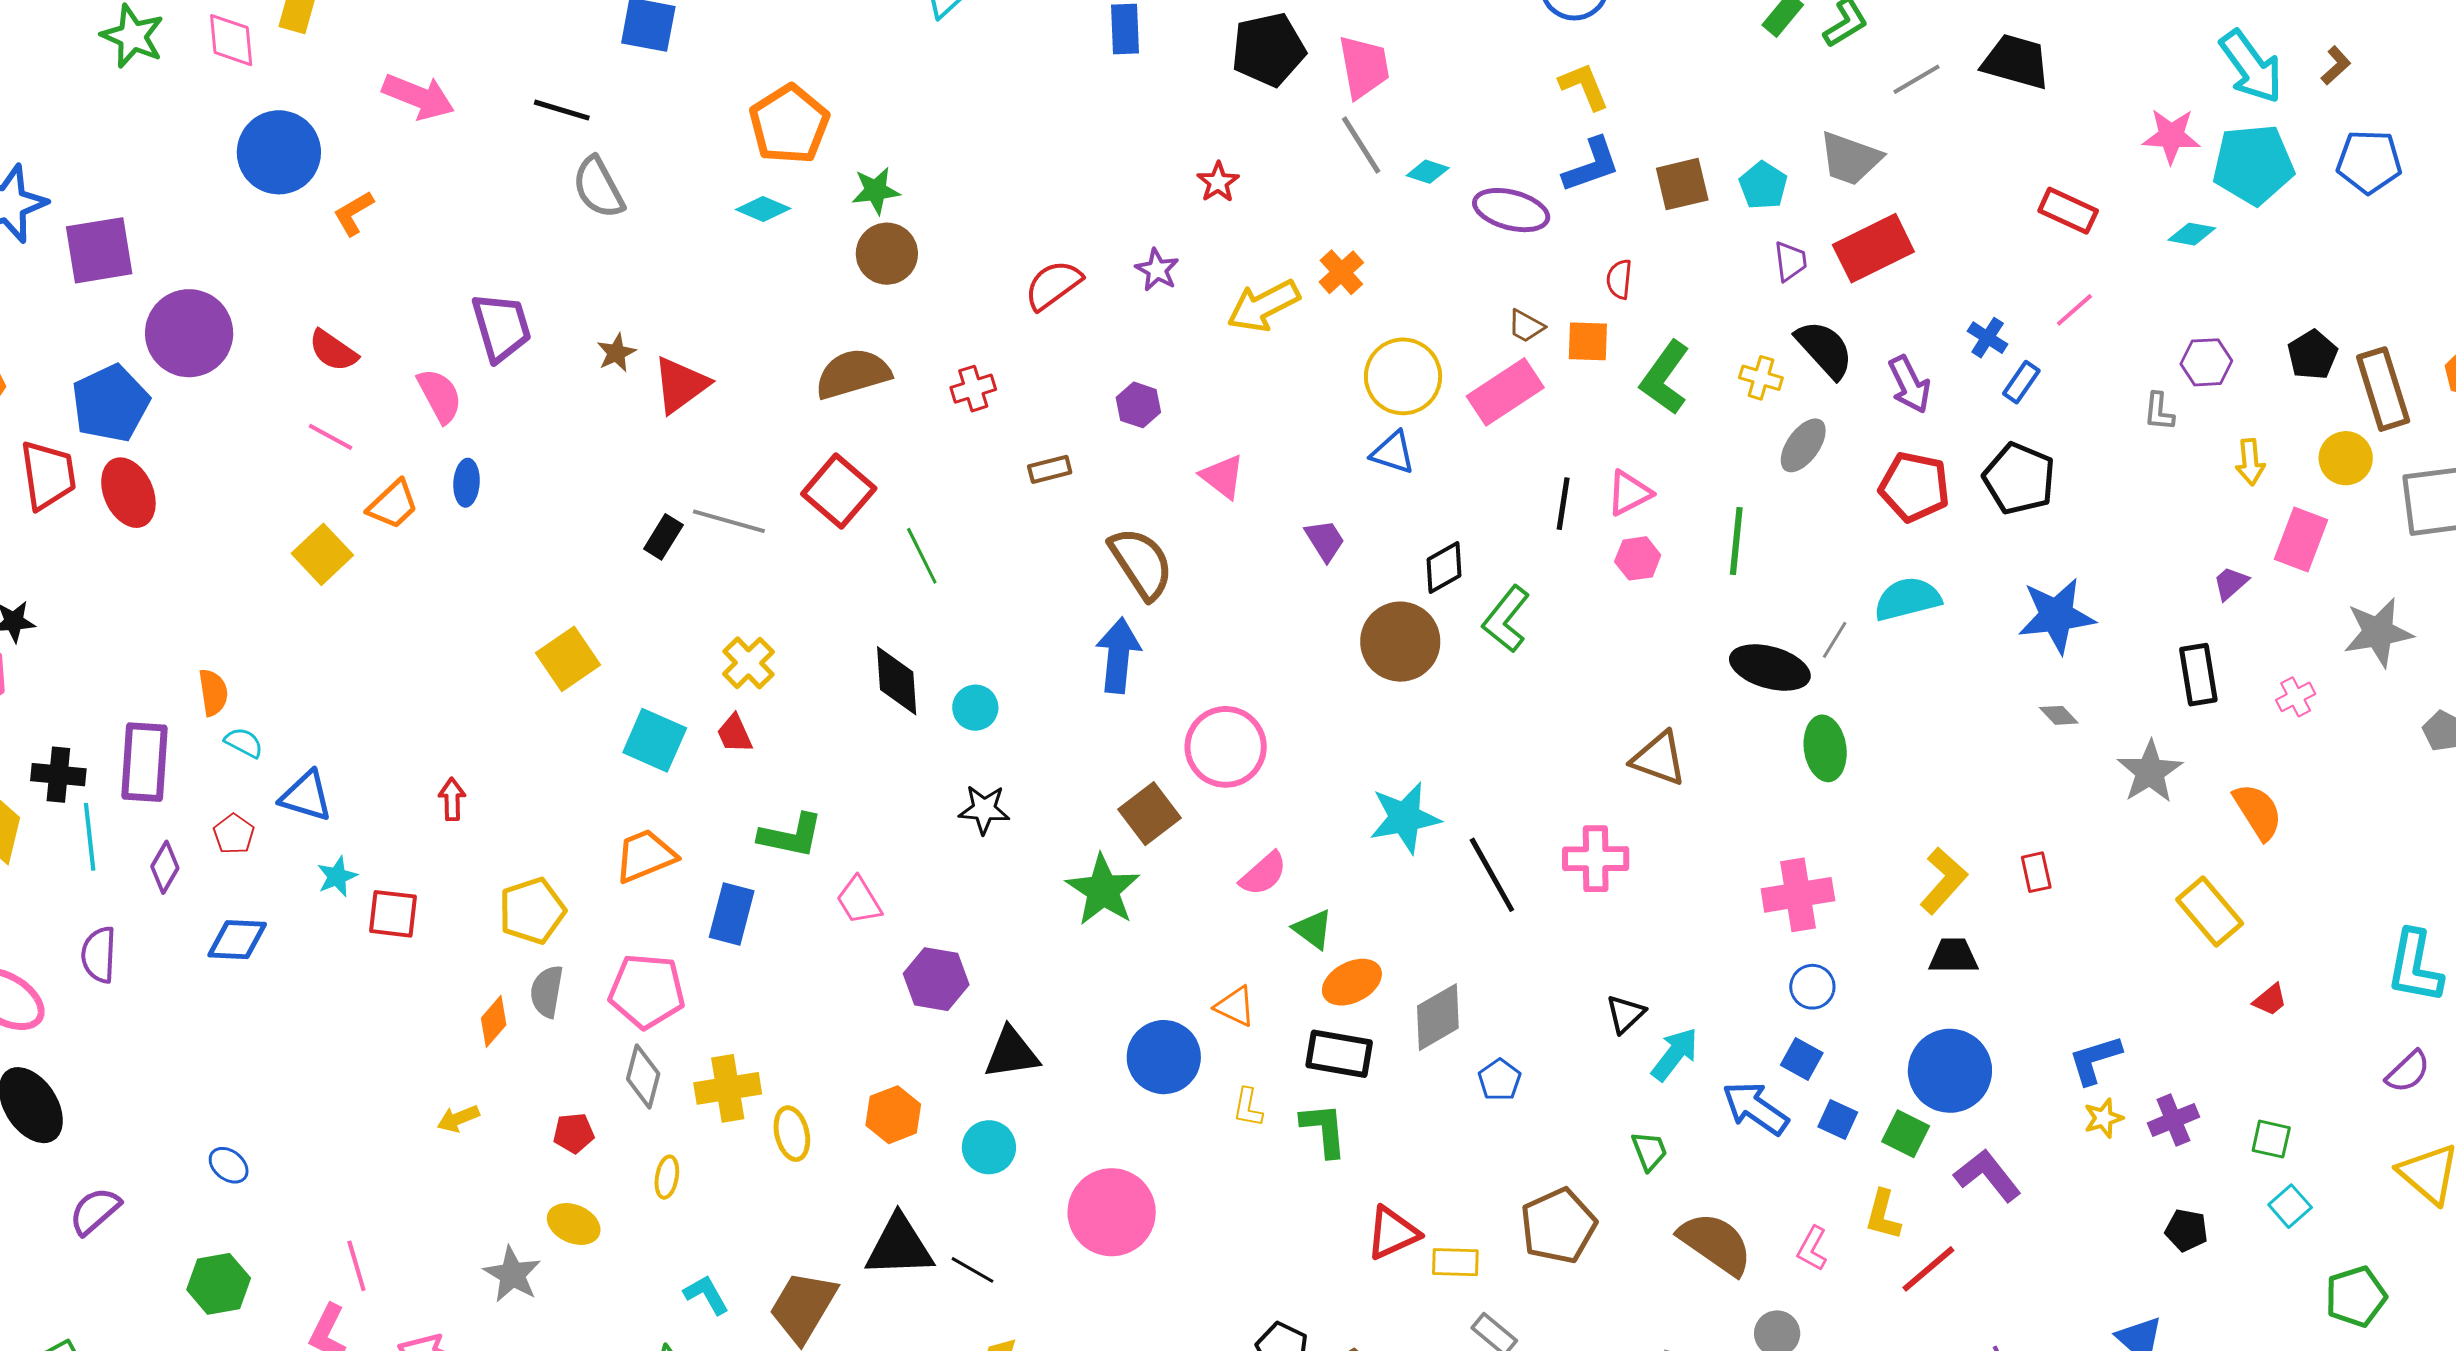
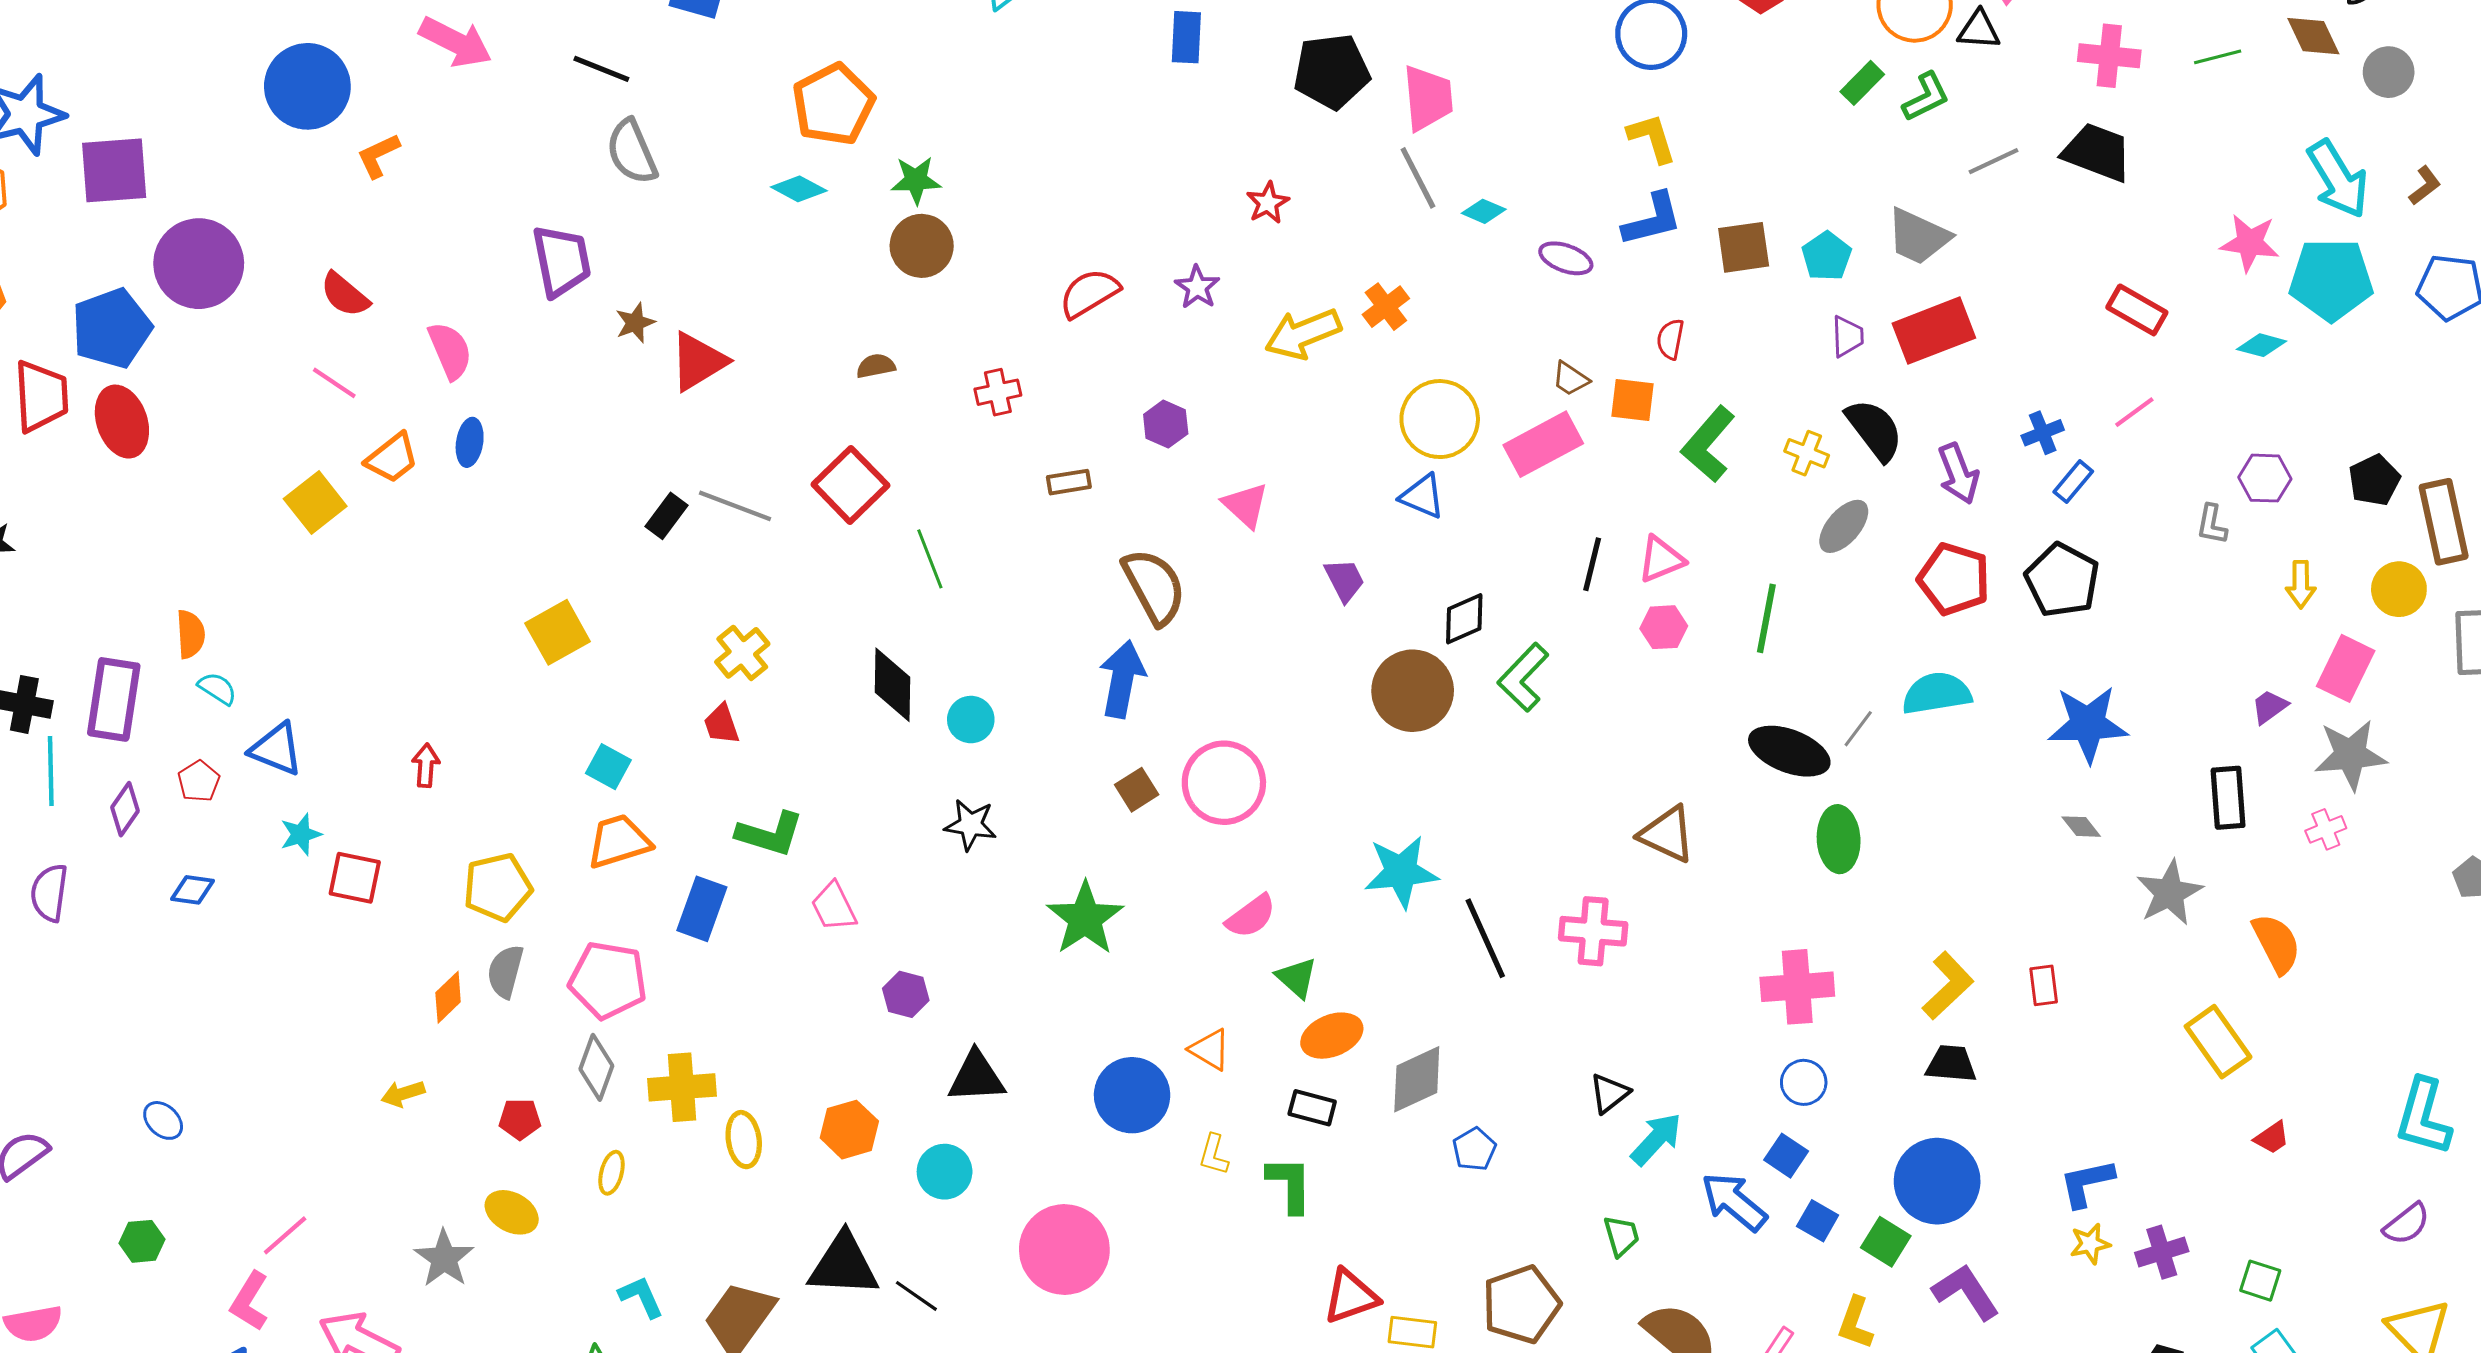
purple ellipse: (1511, 210) -> (1566, 258), size x0.7
purple trapezoid: (501, 327) -> (562, 261), moved
blue cross: (1988, 338) -> (2043, 433), turned 30
brown semicircle: (853, 374) -> (876, 366), size x0.5
gray star: (2378, 632) -> (2350, 755), moved
cyan square: (655, 740) -> (608, 767), moved, size x0.7
brown square: (1149, 814) -> (1137, 790), moved, size x0.7
blue diamond: (237, 940) -> (192, 890), size x0.7
purple hexagon: (936, 979) -> (906, 994), size x0.7
black rectangle: (1339, 1054) -> (1312, 1108), size x0.7
pink line: (356, 1266) -> (285, 1235), turned 60
green hexagon: (219, 1284) -> (142, 1241), size x0.7

